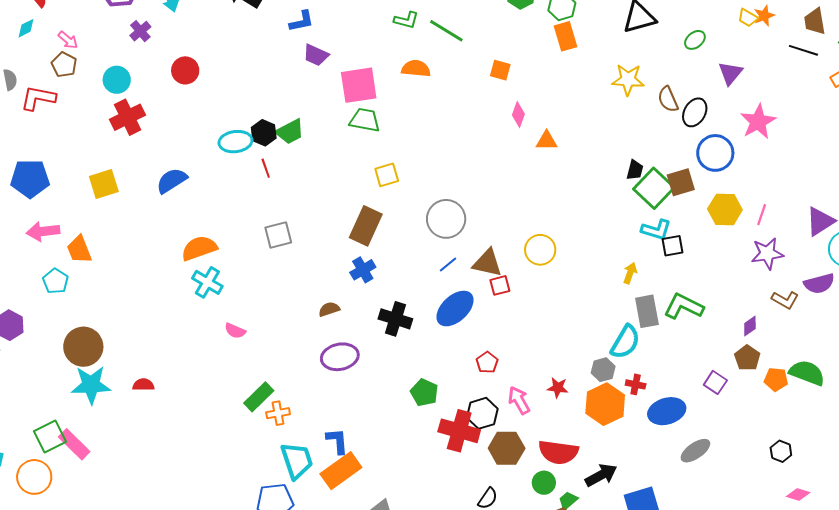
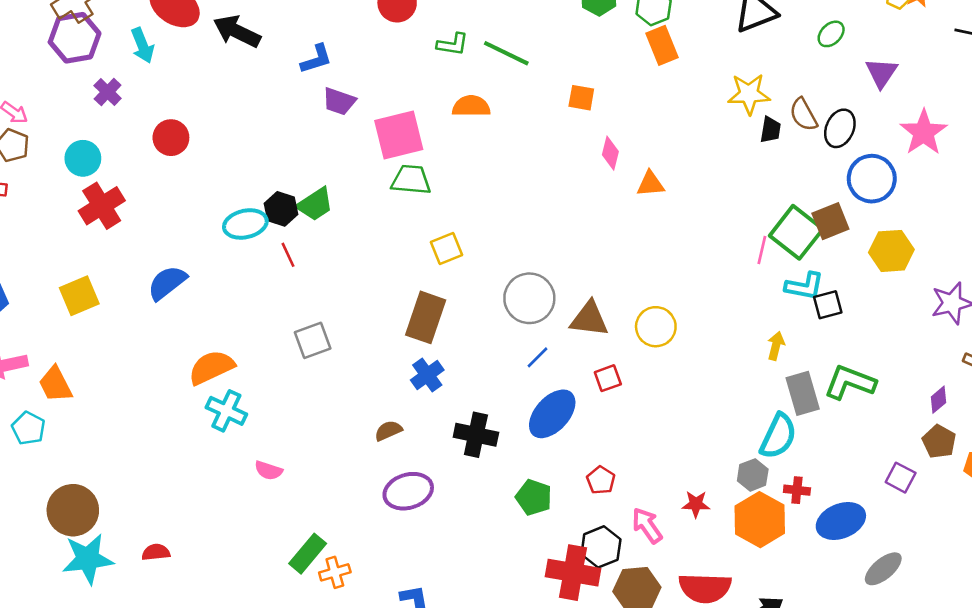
black trapezoid: (635, 170) -> (771, 130), moved
pink line: (762, 215) -> (762, 250), moved
brown triangle: (487, 263) -> (589, 319), moved
green pentagon: (424, 393) -> (534, 497), moved

